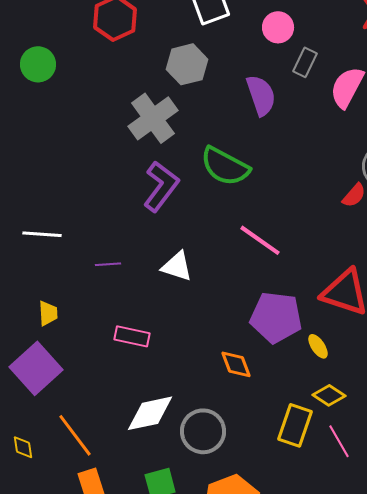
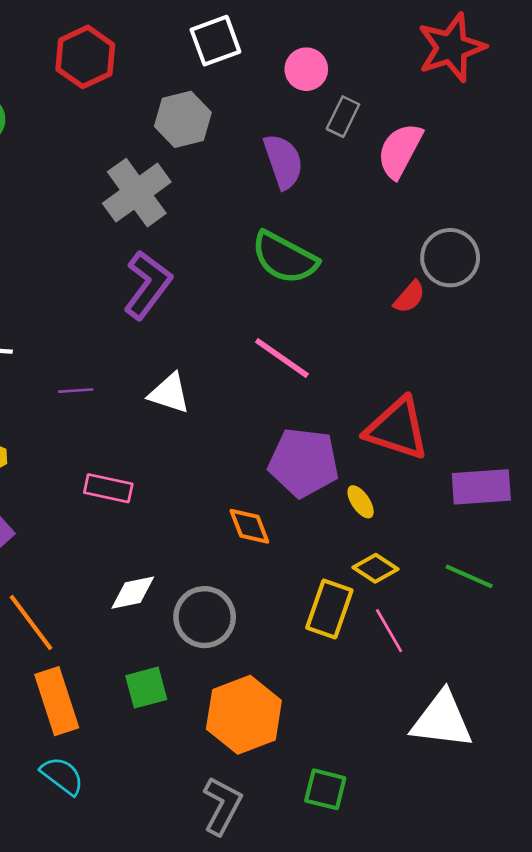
green semicircle: (225, 166) -> (285, 258), moved
white diamond: (150, 413) -> (133, 593), size x0.7

